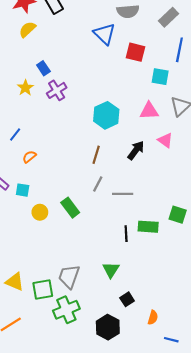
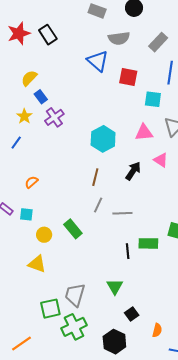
yellow semicircle: (27, 29) -> (29, 78), moved
blue line: (15, 135) -> (16, 143), moved
yellow triangle: (15, 282) -> (37, 264), moved

